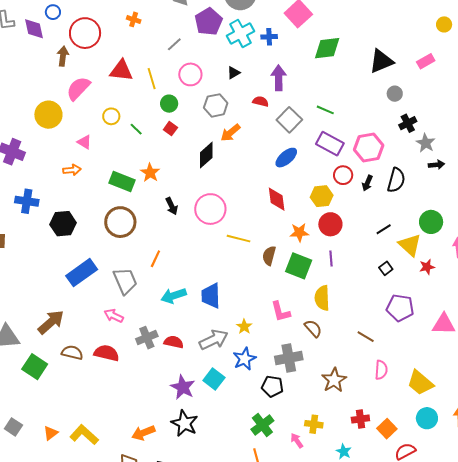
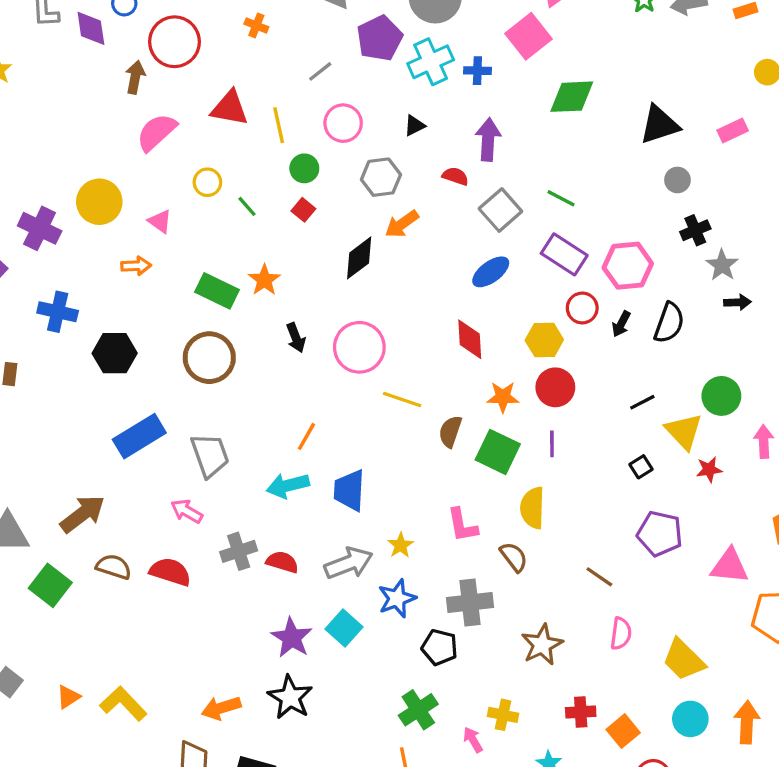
yellow circle: (48, 115) -> (99, 202), moved
orange line: (155, 259) -> (307, 436), moved

